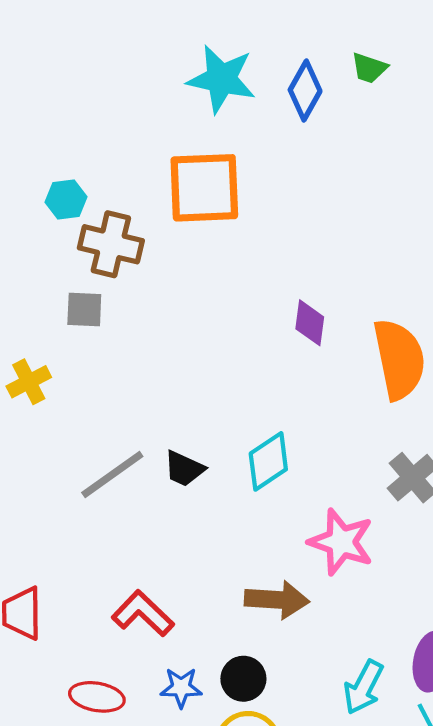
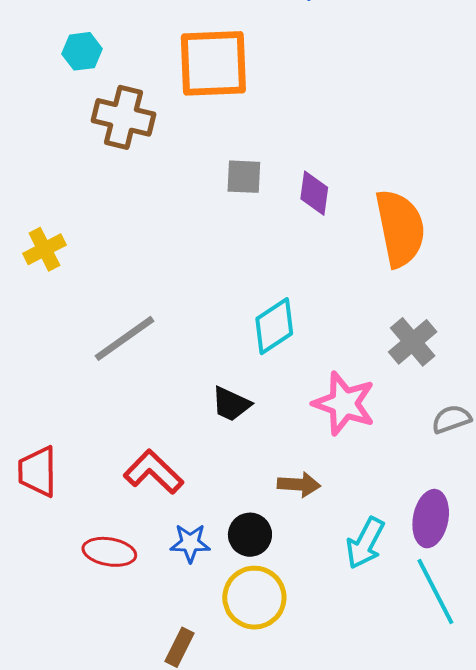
cyan hexagon: (66, 200) -> (82, 51), moved
gray square: (84, 310) -> (244, 177), moved
black trapezoid: (184, 469) -> (231, 404), moved
brown arrow: (277, 600) -> (299, 485), moved, size x0.7

